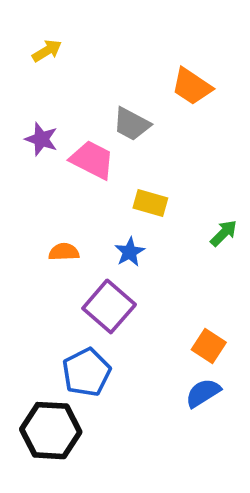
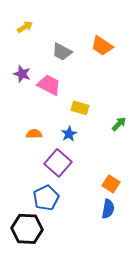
gray trapezoid: (132, 124) -> (62, 52), moved
blue semicircle: (203, 393) -> (108, 209), turned 132

